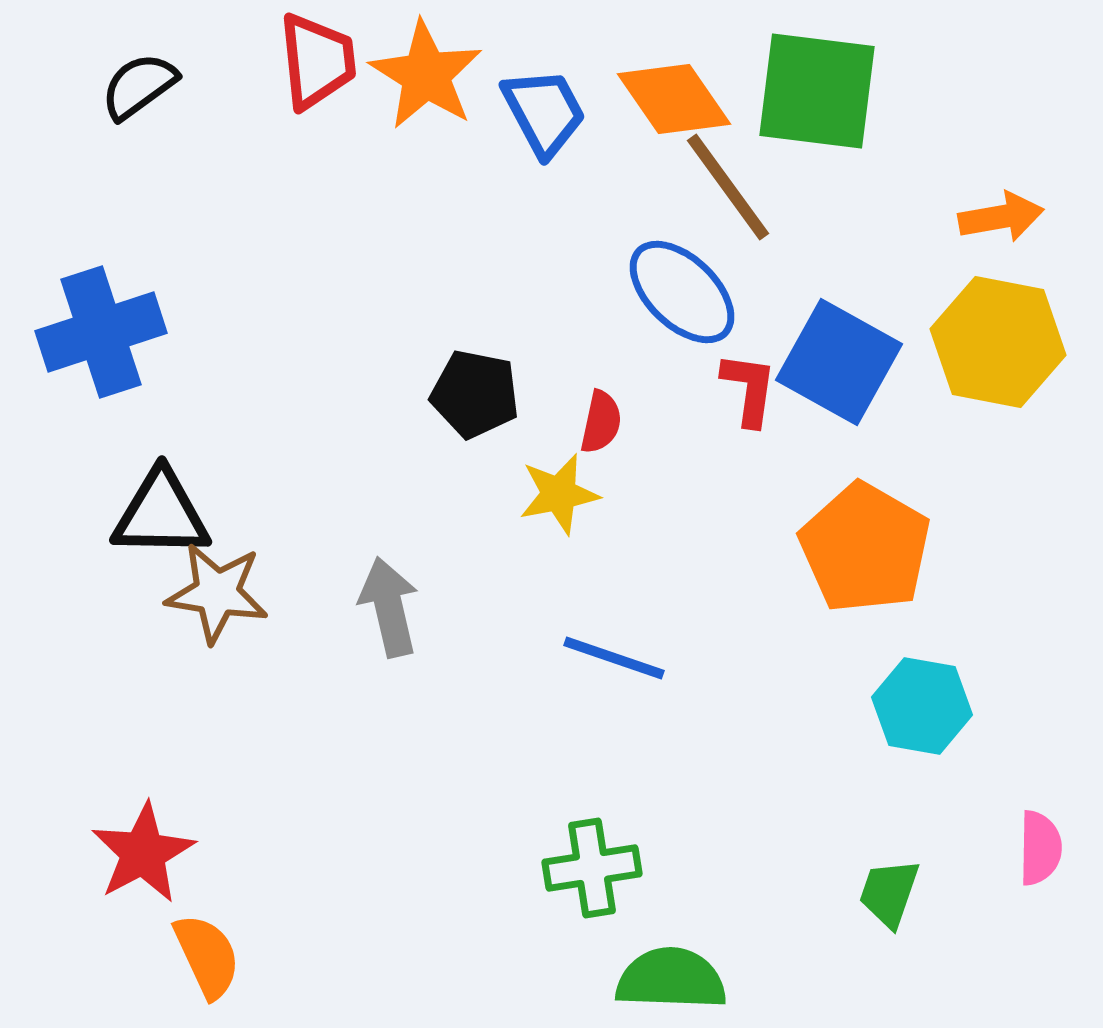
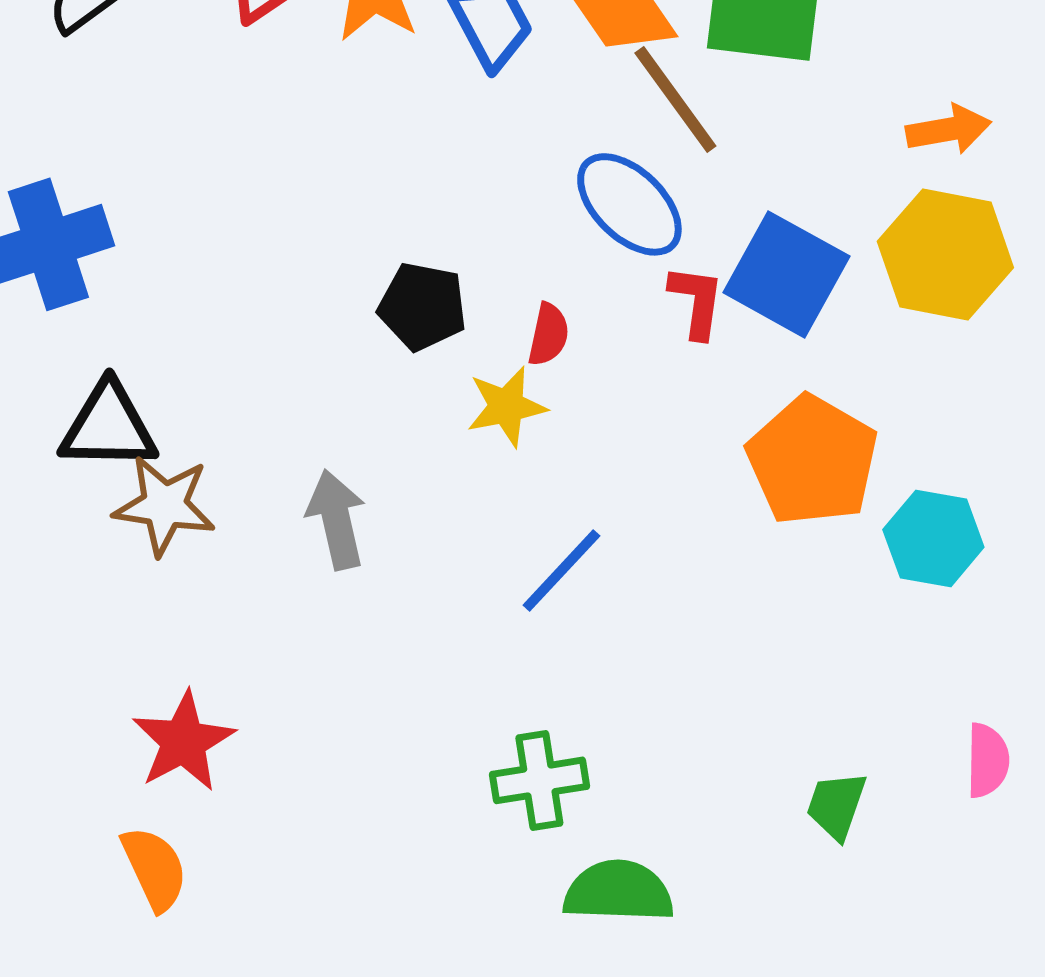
blue line: (614, 658) -> (561, 570), turned -66
cyan hexagon: (922, 706) -> (933, 538), moved
red star: (143, 853) -> (183, 741), moved

